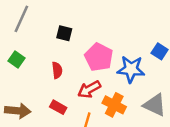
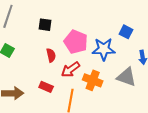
red semicircle: (57, 70) -> (51, 55), moved

